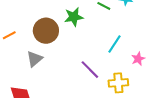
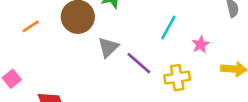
gray triangle: (35, 59) -> (108, 47), moved

